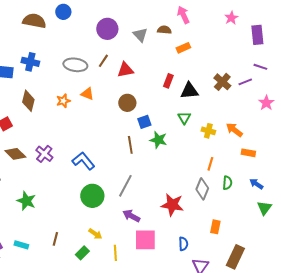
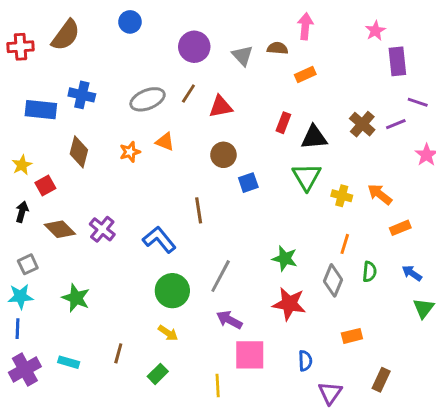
pink arrow: (183, 15) -> (305, 26), turned 30
brown semicircle: (34, 21) -> (66, 35), moved, turned 115
purple rectangle: (257, 35) -> (397, 61), moved
gray ellipse: (75, 65) -> (148, 99), turned -30
green triangle: (184, 118) -> (307, 177), size x1.5
green star: (158, 140) -> (285, 259), moved
brown line: (130, 145) -> (199, 210), moved
orange rectangle: (248, 153) -> (400, 228), turned -32
orange rectangle: (215, 227) -> (352, 336), turned 64
yellow arrow: (95, 234) -> (168, 333), moved
yellow line: (115, 253) -> (218, 386), moved
brown rectangle: (235, 257) -> (381, 380), size x0.7

